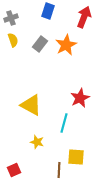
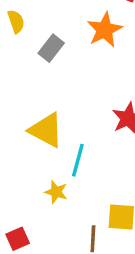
gray rectangle: (40, 44) -> (51, 48), moved
cyan line: (64, 123) -> (78, 160), moved

